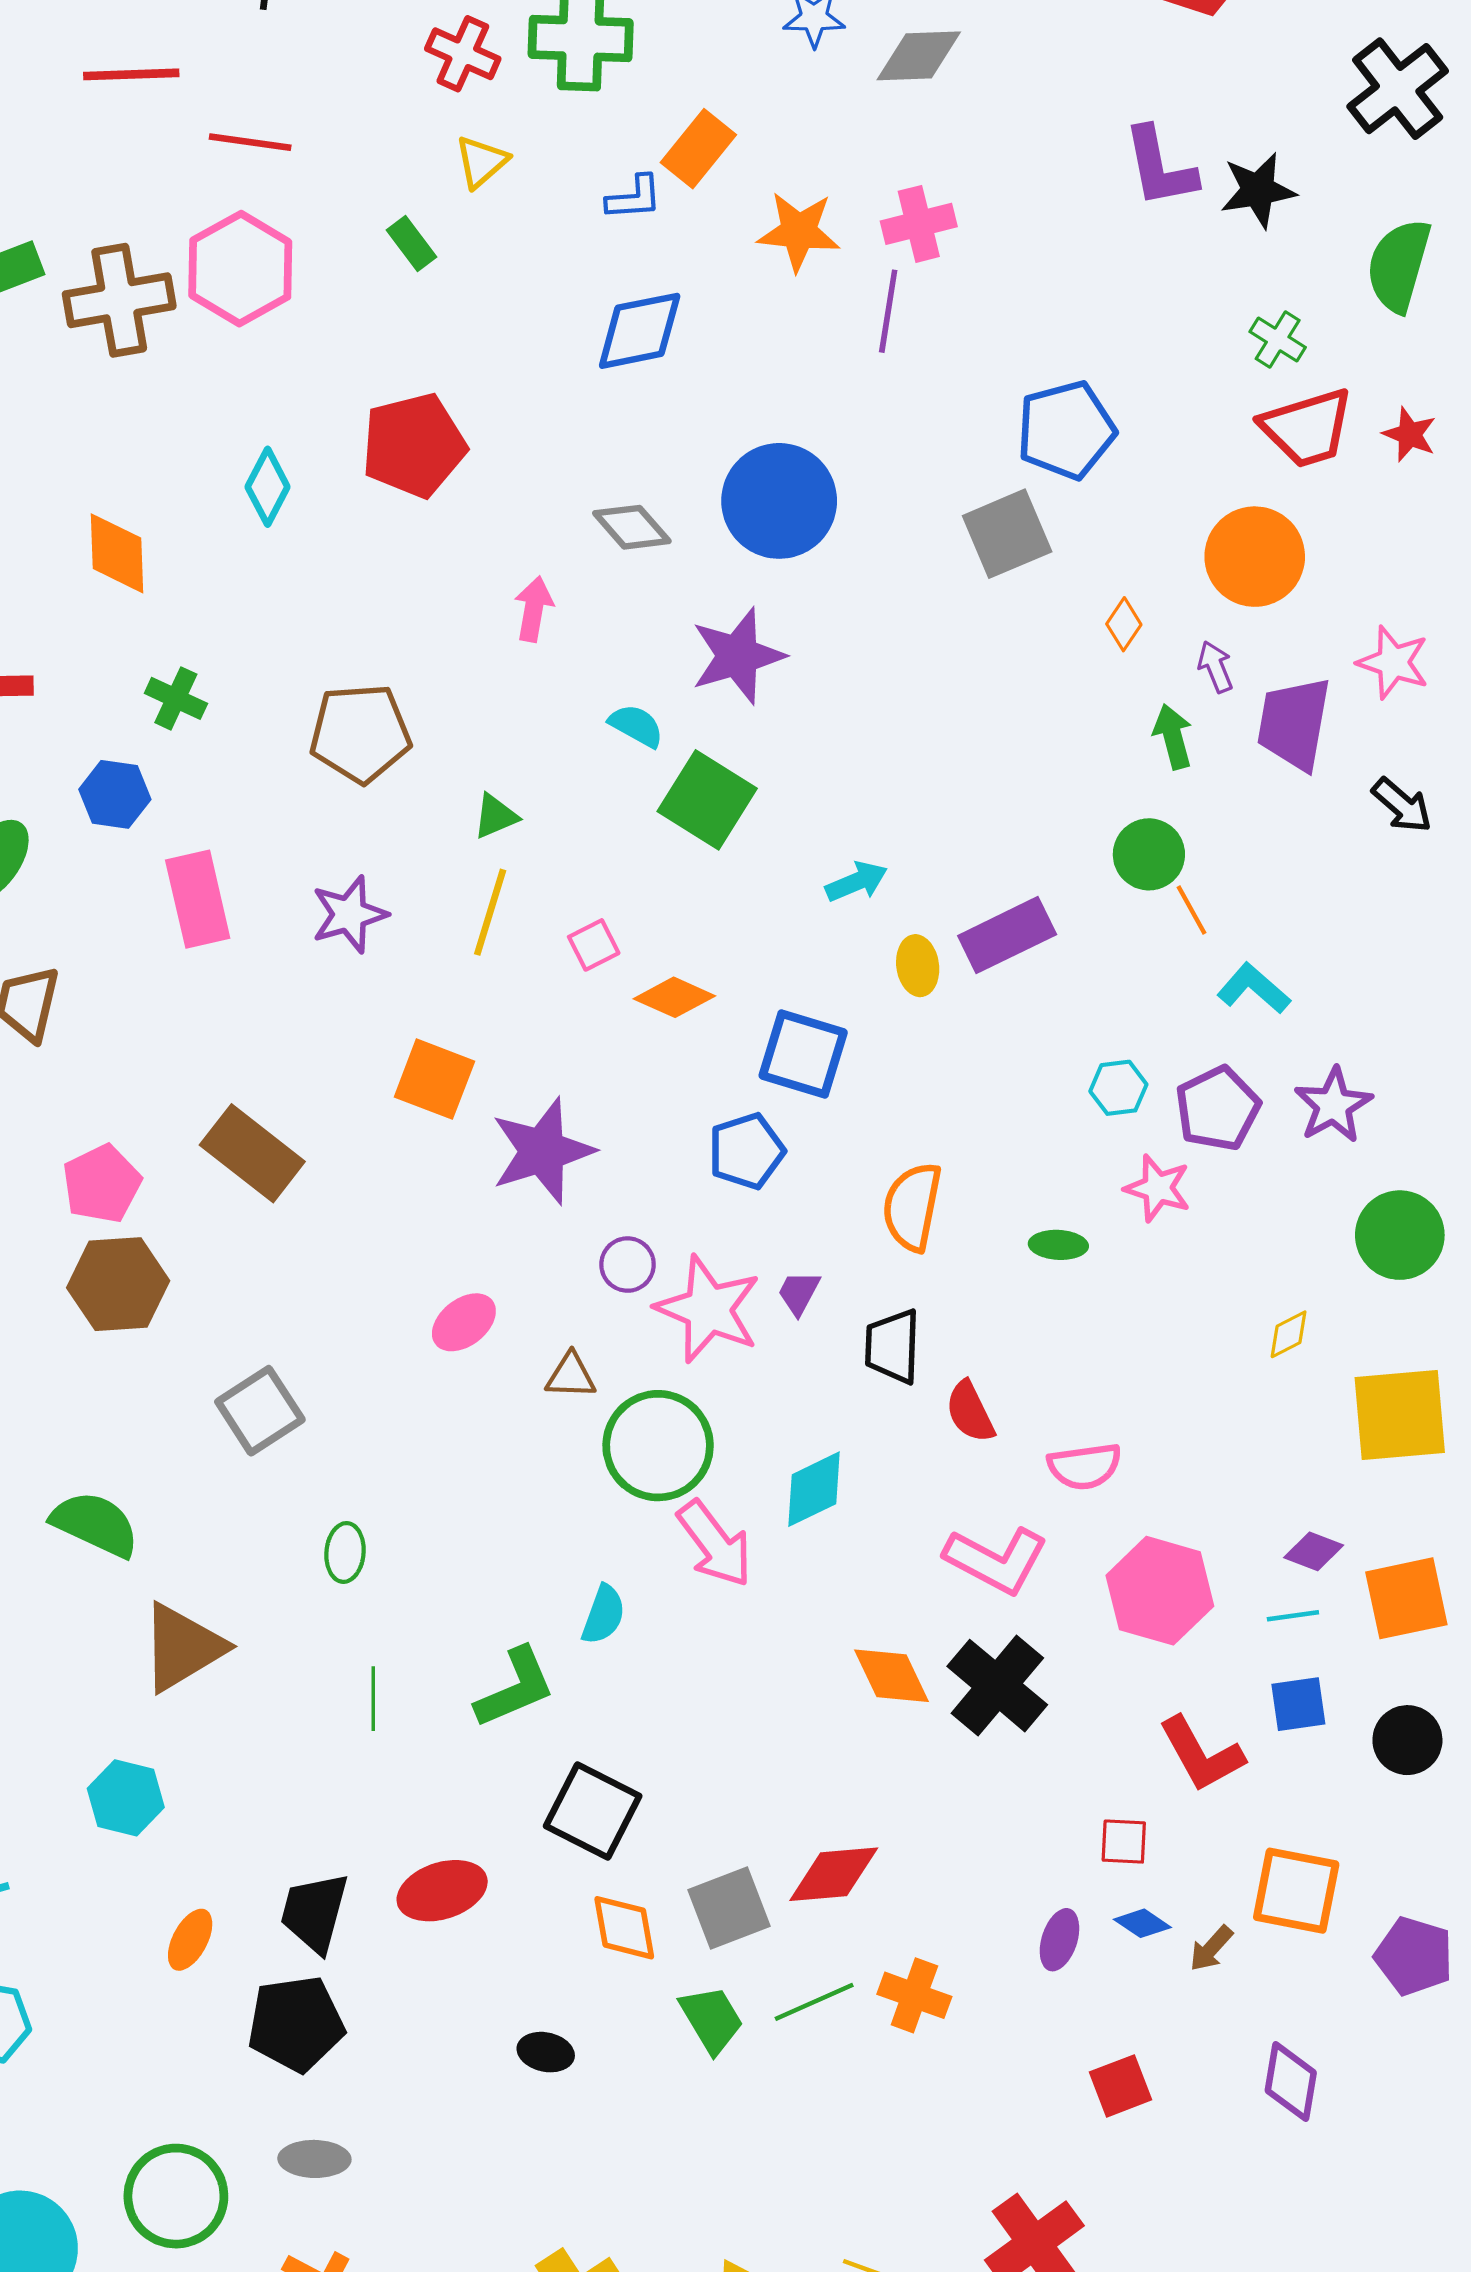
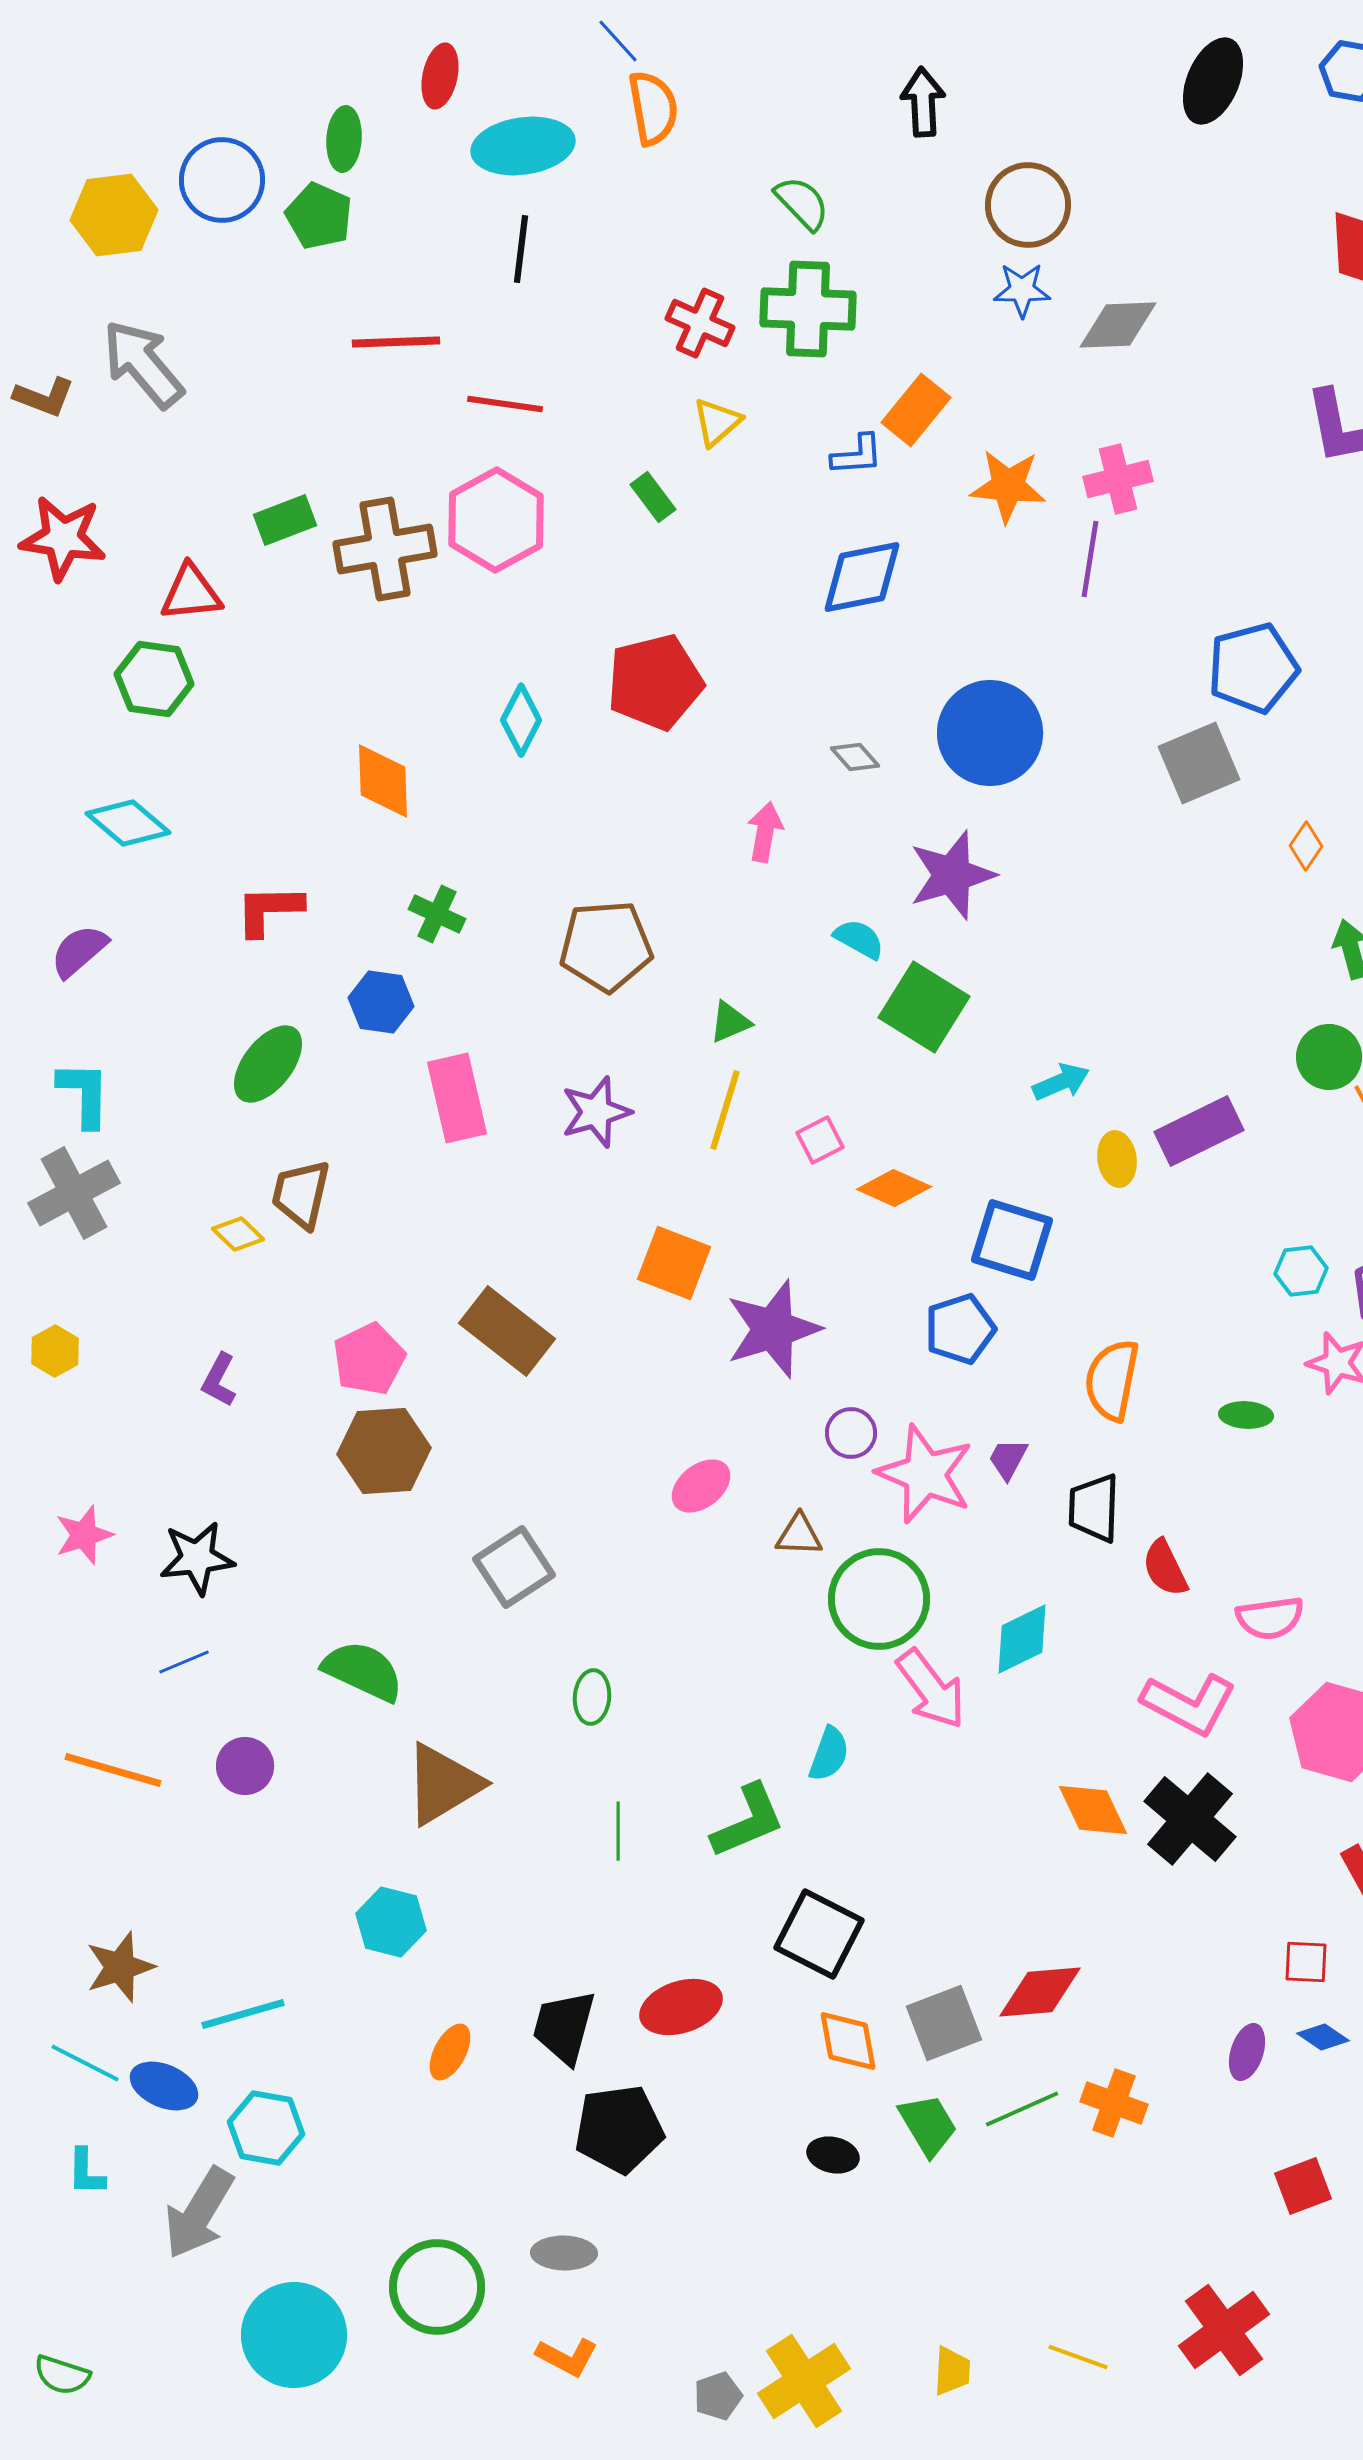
gray diamond: (632, 527) -> (855, 757), size x0.7
black pentagon: (296, 2024) -> (619, 2129), moved
black ellipse: (546, 2052) -> (833, 2155), moved

